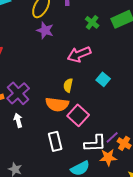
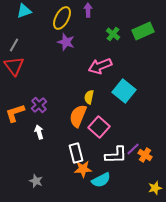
cyan square: (103, 79) -> (124, 91), size x1.6
purple cross: (18, 93) -> (39, 105), size x0.7
orange semicircle: (57, 104) -> (78, 116), turned 105
orange star: (108, 157) -> (83, 169), moved

